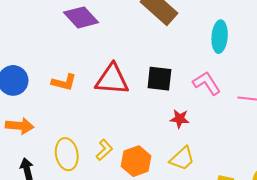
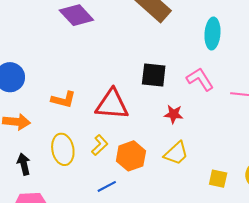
red triangle: (112, 79) -> (112, 104), moved
orange L-shape: (64, 82) -> (63, 100), moved

